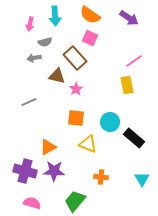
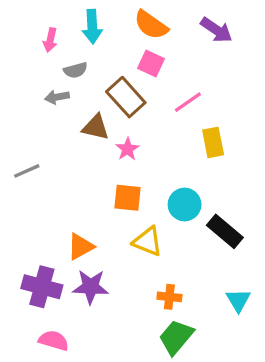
pink line: (134, 61) -> (188, 102), moved
gray line: (29, 102) -> (27, 171), moved
green trapezoid: (75, 201) -> (176, 337), moved

